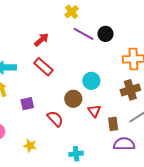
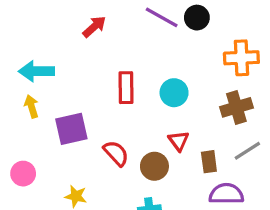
red rectangle: (43, 67) -> (126, 88), moved, turned 48
brown circle: (73, 99) -> (154, 166), moved
purple square: (27, 104) -> (71, 129), size x1.5

